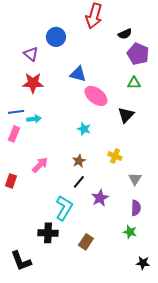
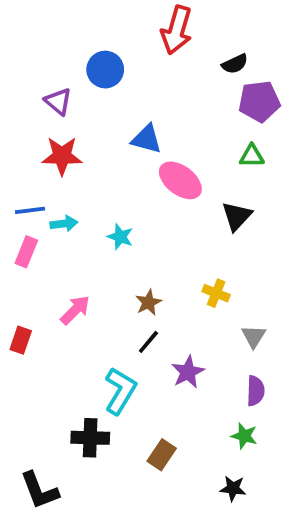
purple pentagon: (138, 54) -> (259, 101), turned -30
cyan star: (84, 129) -> (120, 237), moved
black star: (143, 263) -> (233, 489), moved

